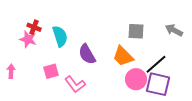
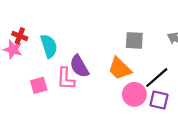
pink L-shape: (75, 84) -> (66, 79), moved, turned 40
purple square: (158, 84) -> (159, 100), size x0.7

